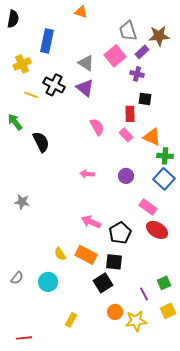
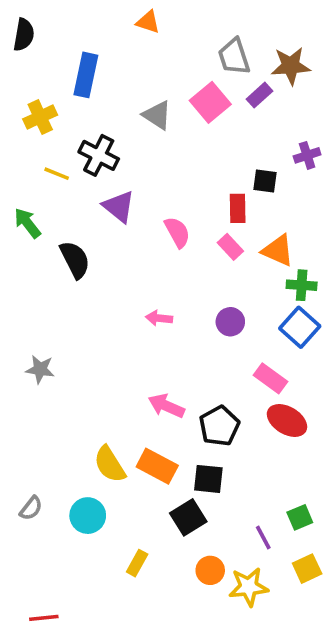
purple cross: (137, 74) -> (307, 155), moved, turned -32
purple triangle: (85, 88) -> (119, 207), moved
yellow semicircle: (60, 254) -> (110, 464), size x1.5
yellow rectangle: (71, 320) -> (137, 563), moved

